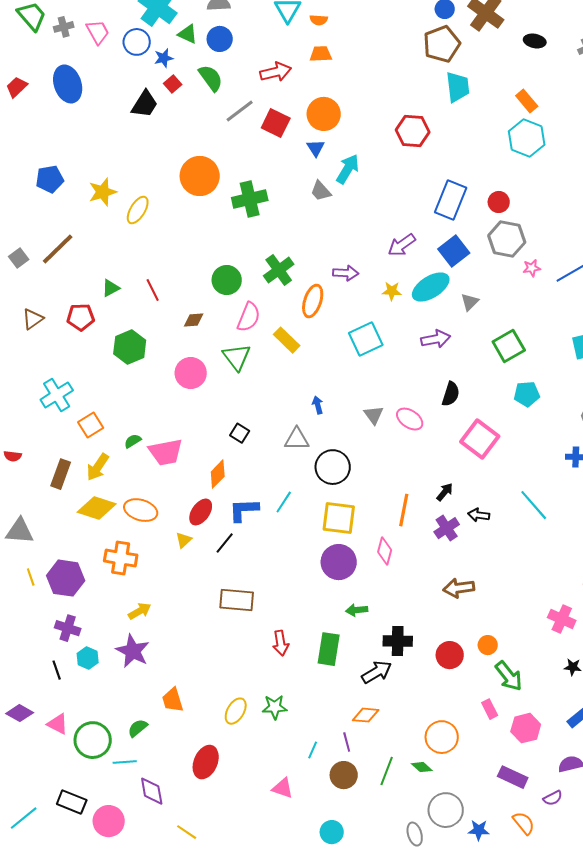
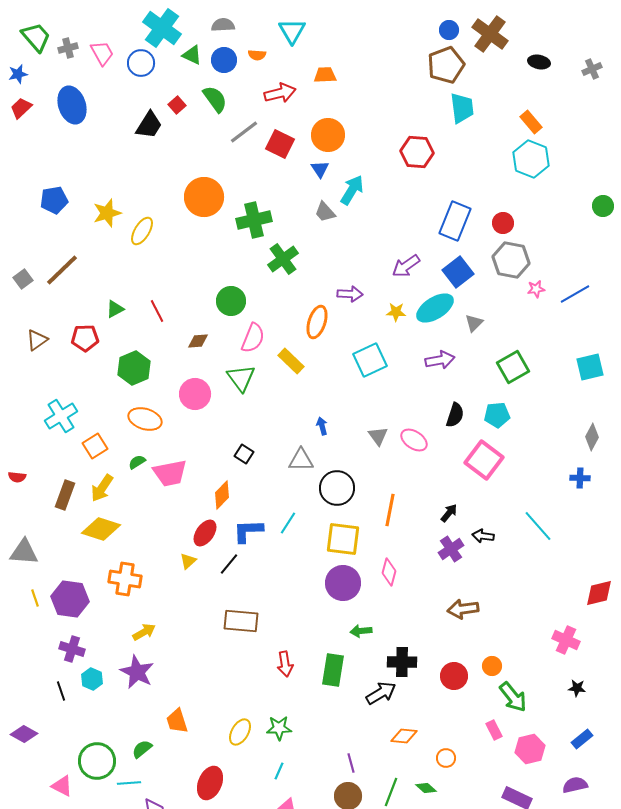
orange semicircle: (319, 20) -> (257, 55), moved
blue star: (164, 58) -> (18, 74), moved
green cross: (279, 270) -> (283, 259), moved
cyan pentagon: (527, 394) -> (497, 415), moved
orange ellipse: (141, 510) -> (145, 419), moved
orange line: (404, 510) -> (390, 510), moved
orange diamond: (366, 715) -> (404, 736), moved
pink triangle: (58, 724) -> (62, 786), moved
orange circle: (442, 737) -> (446, 758), size x0.6
cyan line: (313, 750) -> (279, 771), moved

